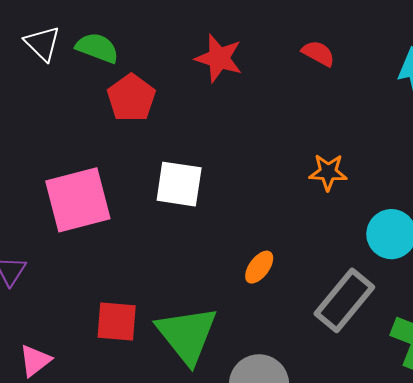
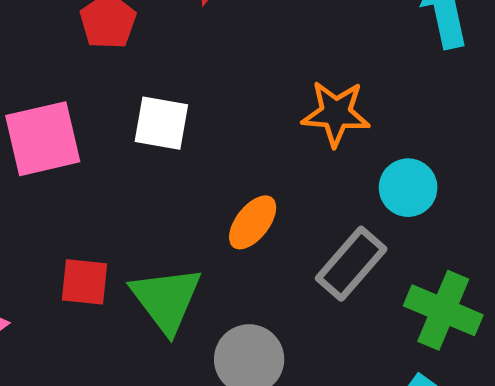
orange star: (328, 172) -> (336, 113), size x1.5
orange ellipse: (259, 267) -> (253, 222), size x1.4

